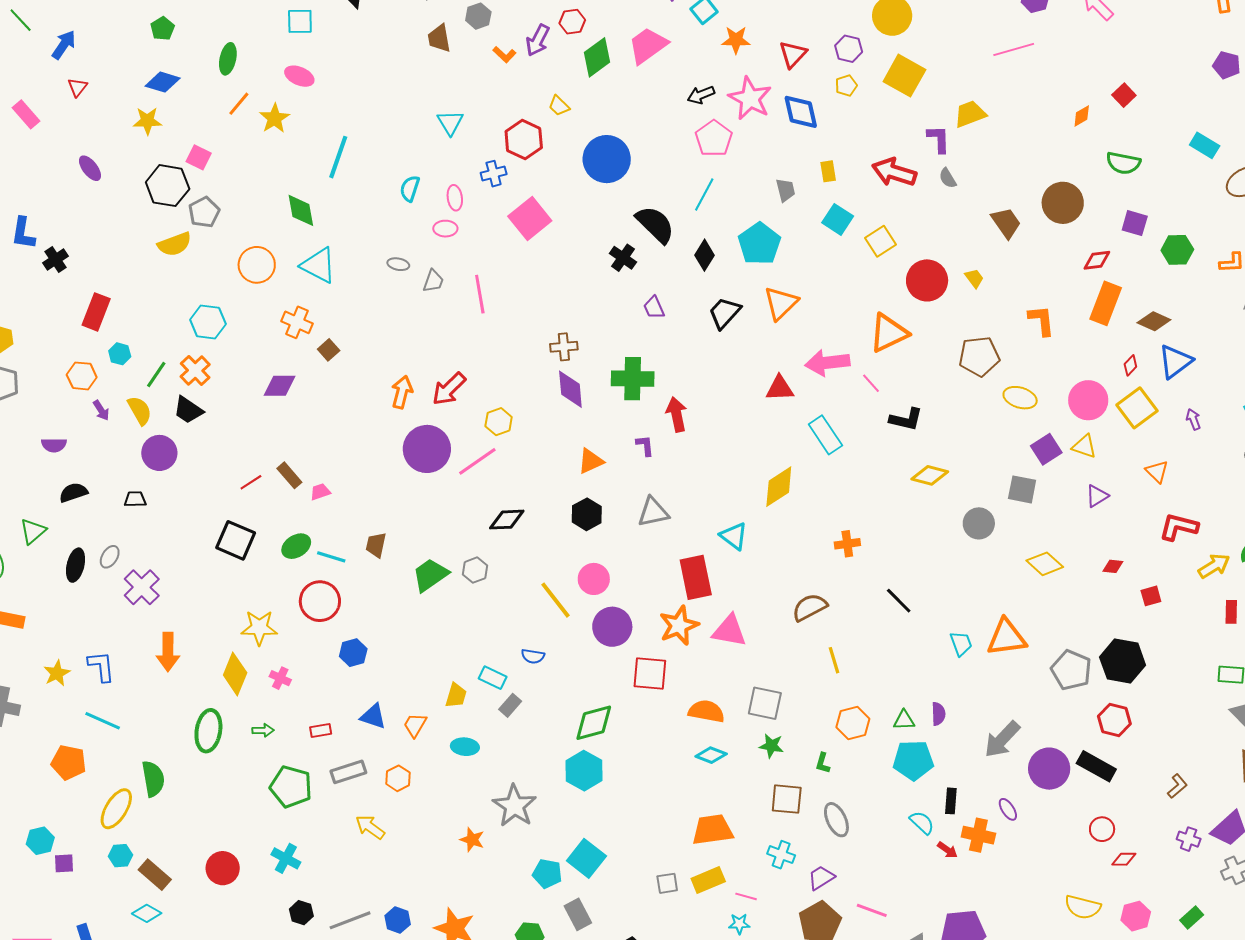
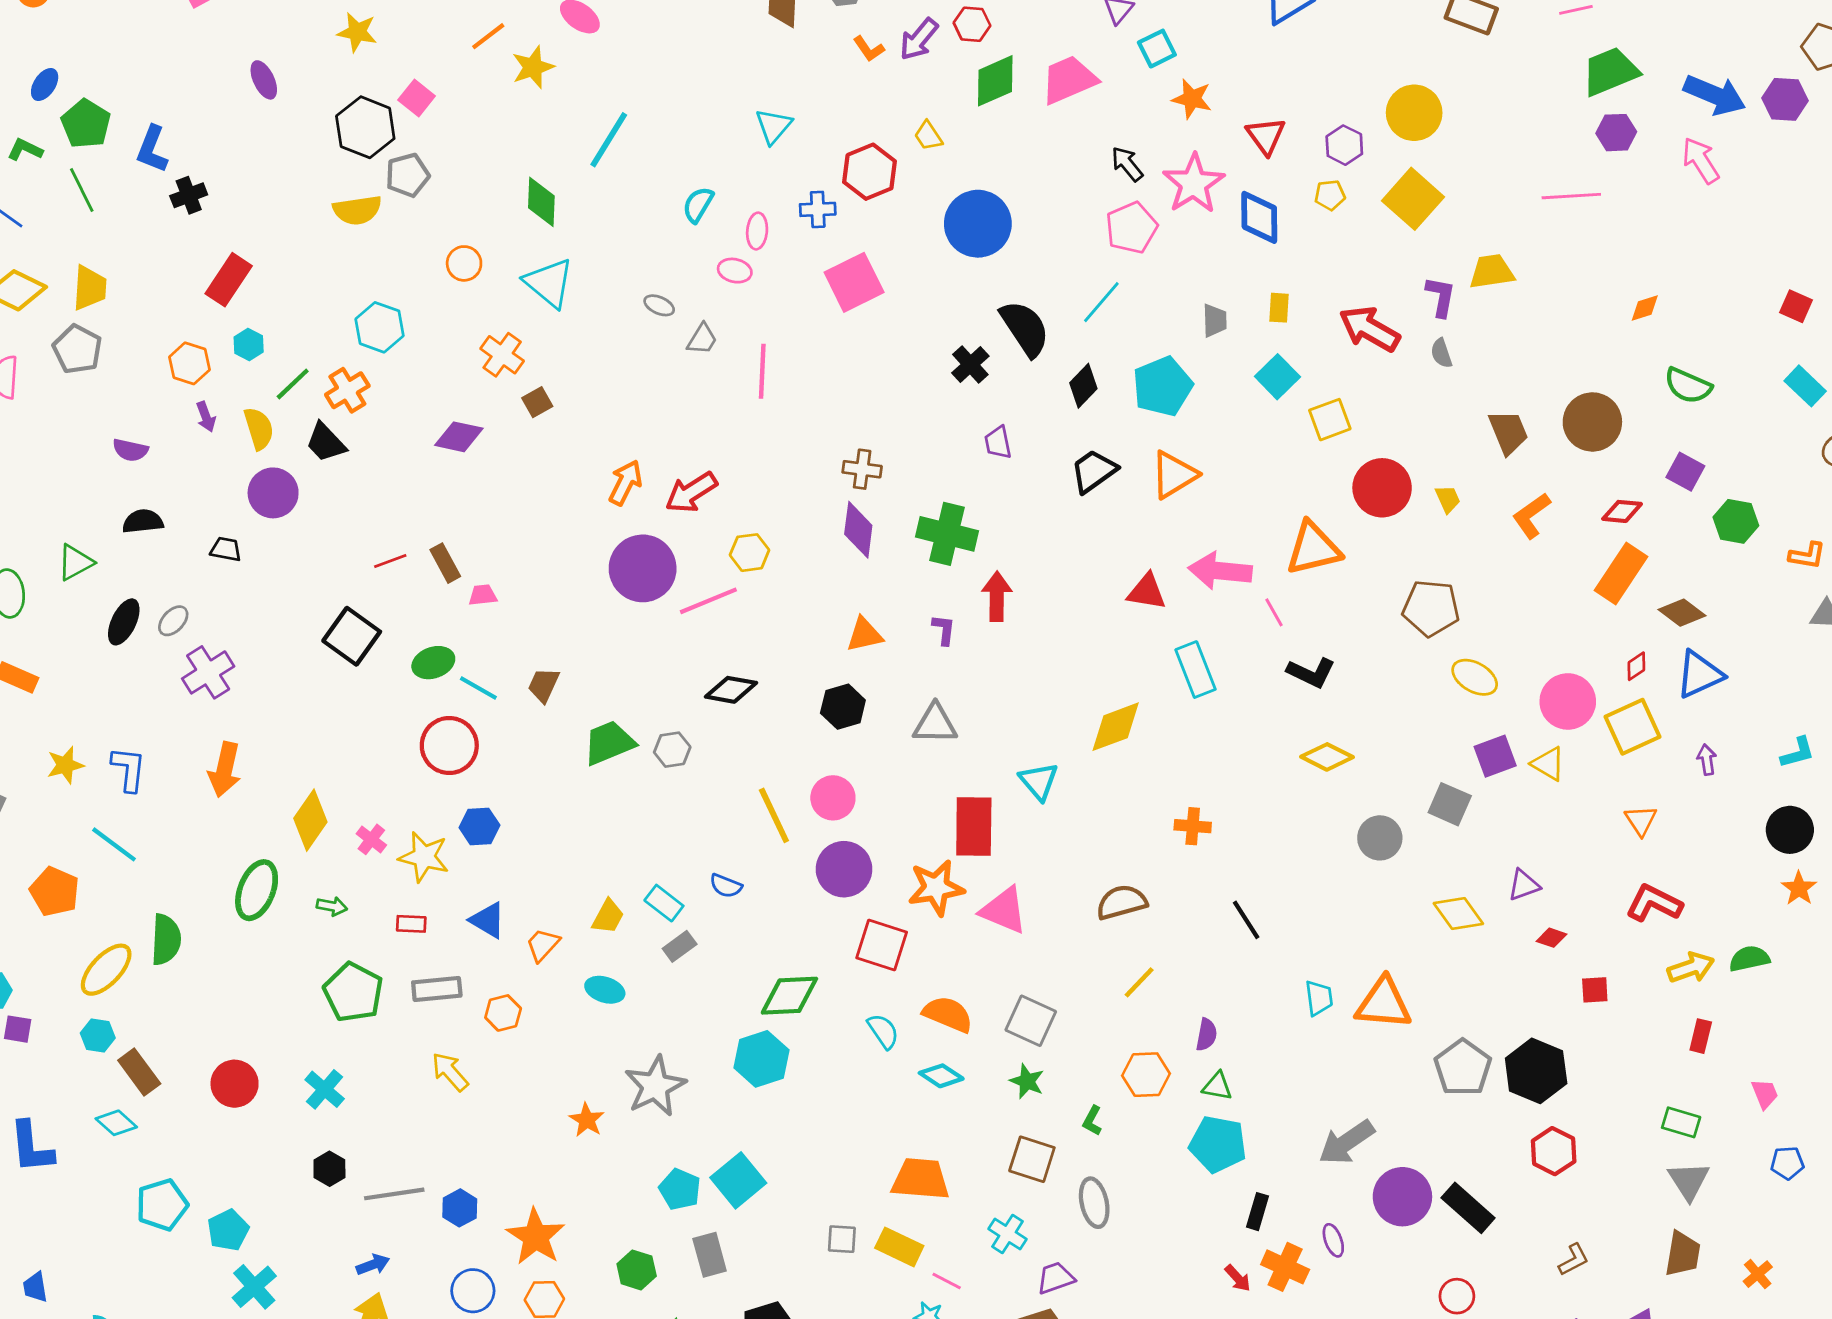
red triangle: (793, 54) -> (1266, 136), turned -32
black arrow: (701, 95) -> (1127, 164), turned 60
red square: (1124, 95) -> (1796, 306), moved, turned -35
orange circle: (257, 265) -> (464, 263), size x0.7
orange L-shape: (1041, 320) -> (1531, 516), moved, turned -132
purple triangle: (1097, 496) -> (1524, 885), moved
yellow star: (259, 628) -> (424, 857), moved
yellow line: (834, 660) -> (1139, 982), turned 48
purple semicircle: (938, 714) -> (1206, 1035), moved
red hexagon: (1114, 720) -> (1554, 1151), moved
cyan semicircle: (922, 823) -> (883, 1031), moved
yellow rectangle: (708, 880) -> (899, 1247), turned 36

